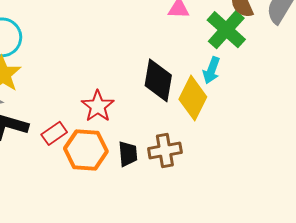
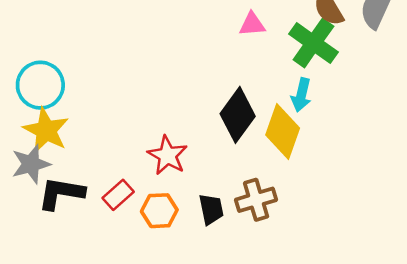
black diamond: (158, 80) -> (238, 115), turned 33
orange hexagon: (86, 150) -> (159, 211), size x0.7

